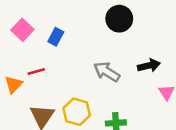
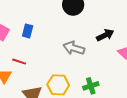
red line: (36, 71) -> (19, 62), turned 48

